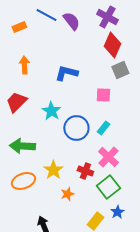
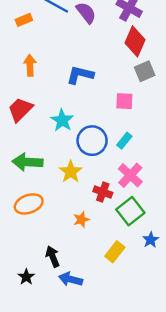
yellow star: (53, 170) -> (71, 172), moved
blue star: (117, 212) -> (151, 240), moved

